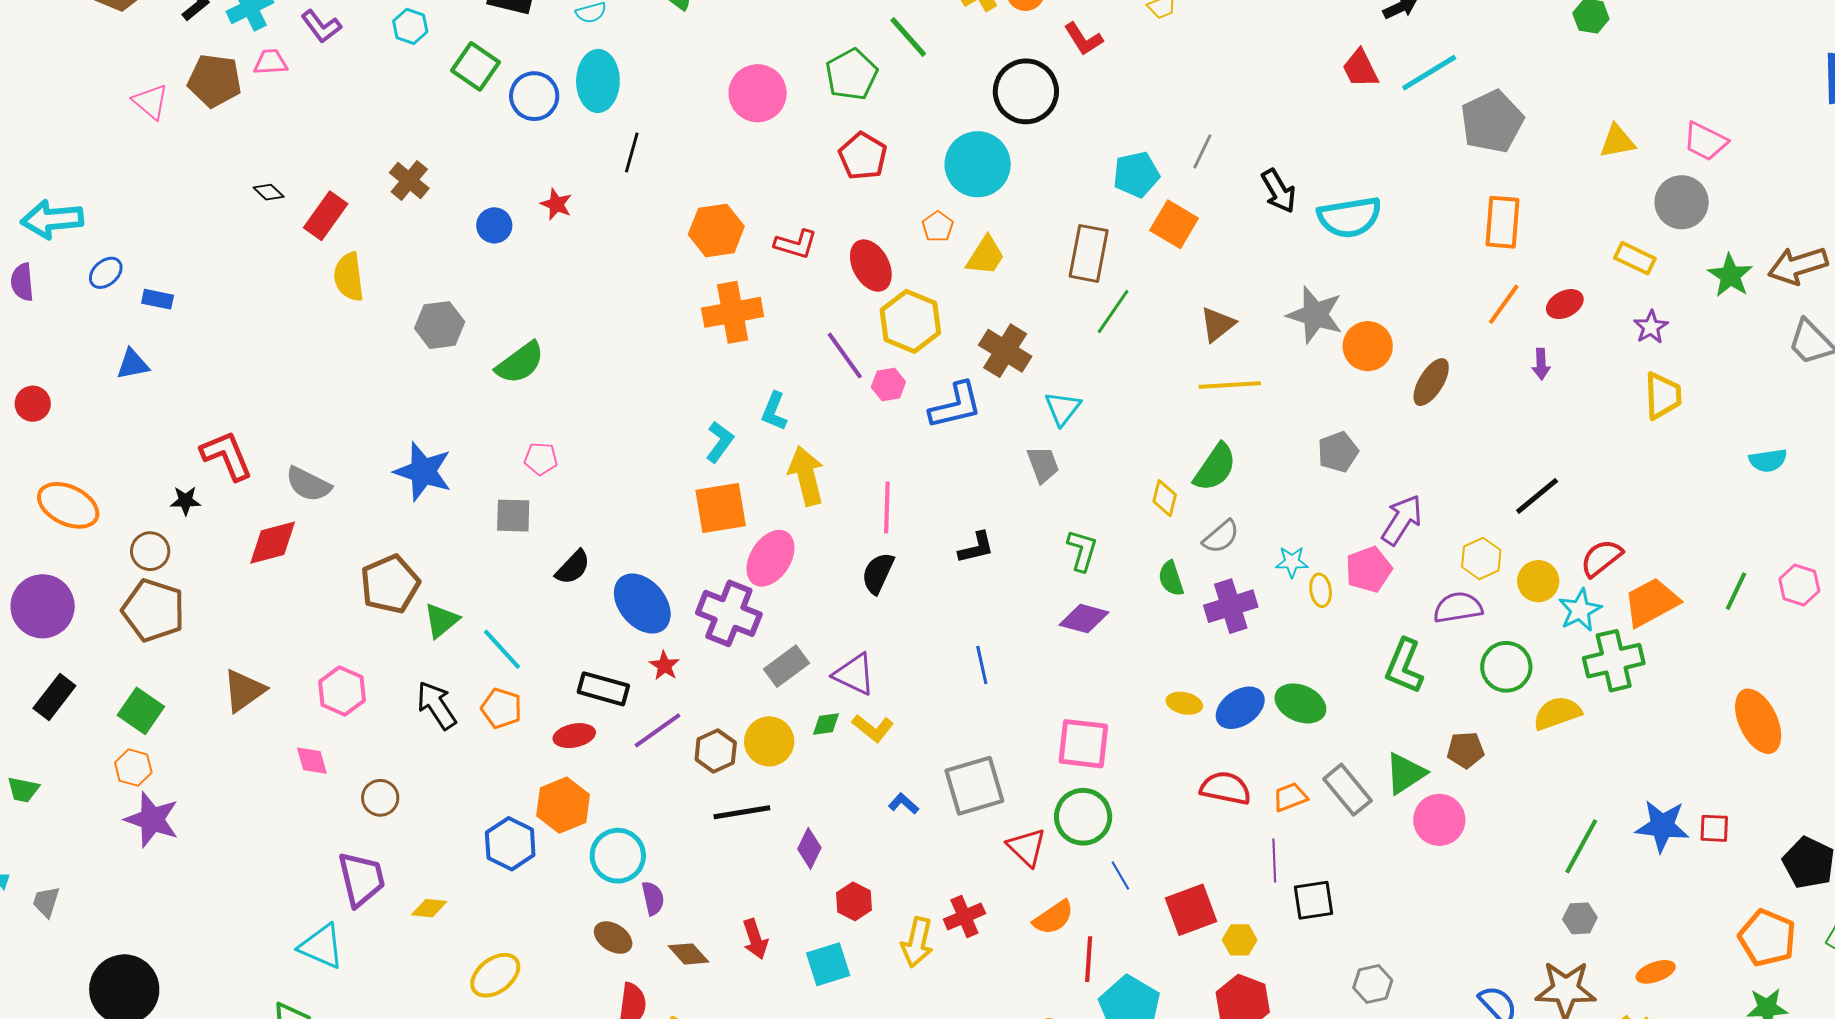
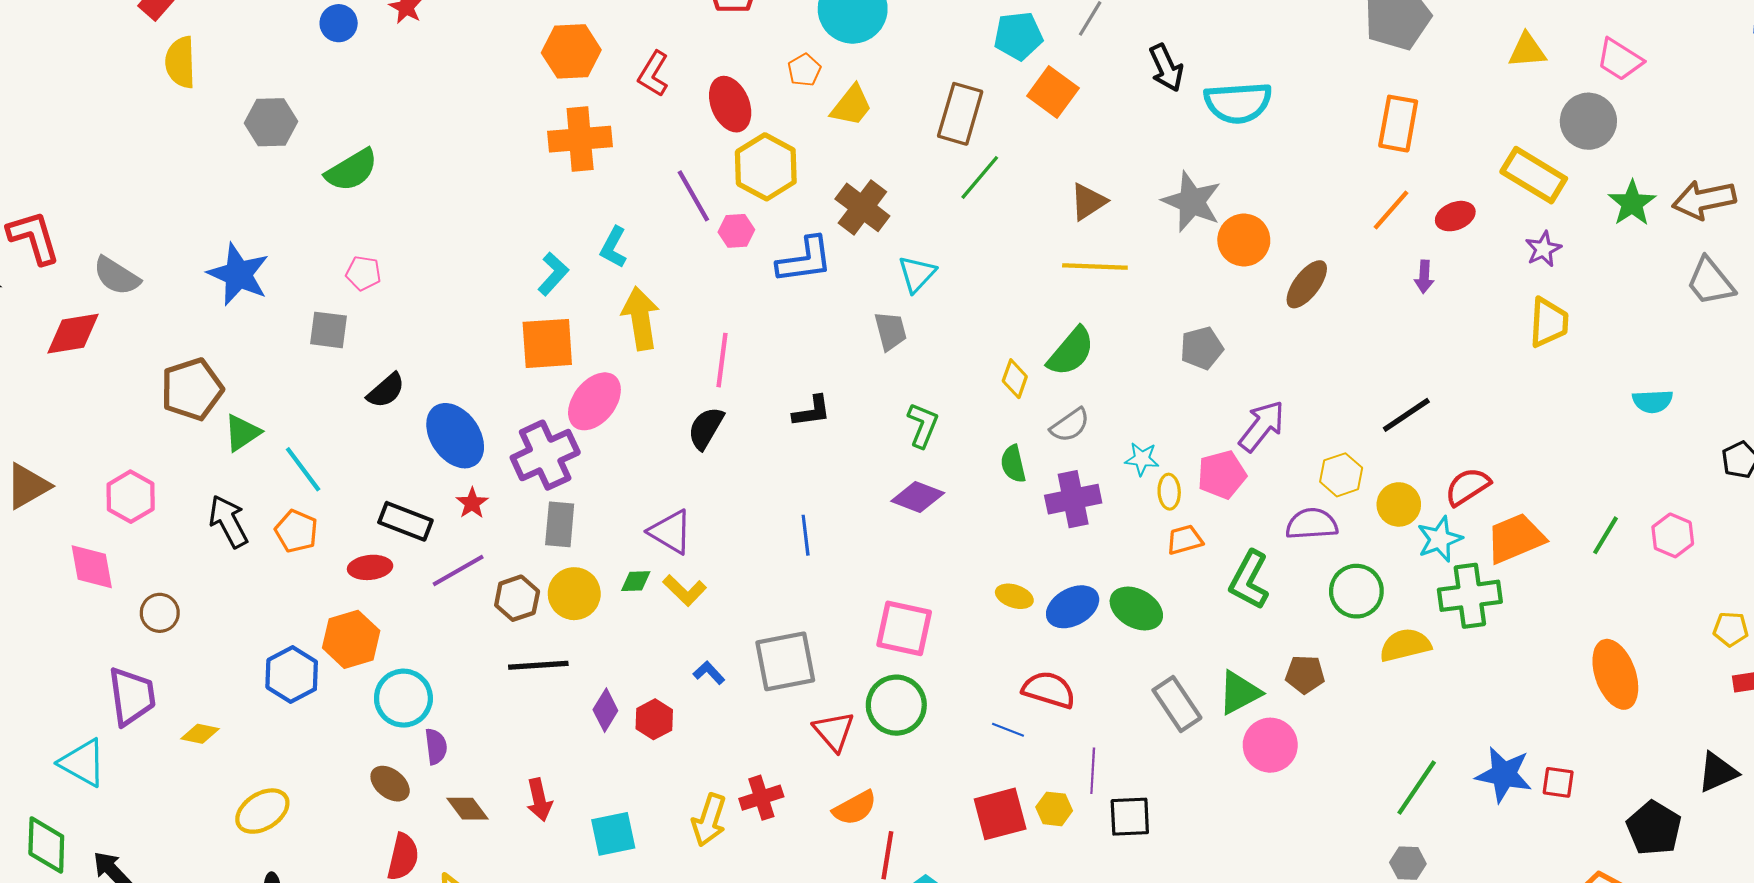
red L-shape: (796, 244) -> (653, 74), turned 99
yellow rectangle: (1635, 258) -> (1534, 175), size x1.5
purple cross: (729, 613) -> (545, 455), turned 38
gray rectangle: (787, 666) -> (560, 524), moved, turned -54
pink diamond: (312, 761) -> (92, 567), size x1.4
orange trapezoid: (1290, 797) -> (1185, 540), moved
blue line: (1120, 875) -> (1008, 730), moved, turned -44
red hexagon: (854, 901) -> (654, 719), moved
yellow hexagon: (1240, 940) -> (1054, 809), moved

